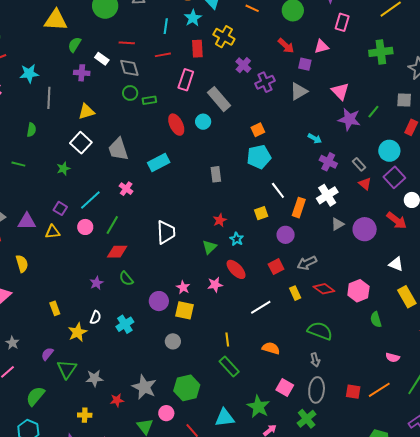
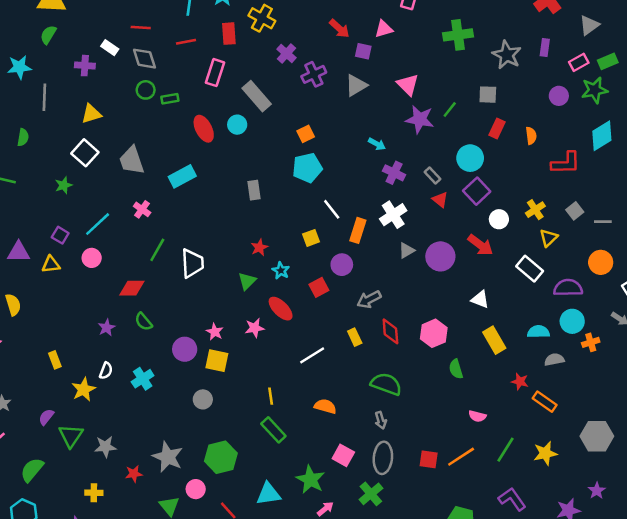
green semicircle: (74, 45) -> (48, 35), moved
green line: (112, 225) -> (157, 250), moved
red square: (276, 267) -> (319, 287), moved
red diamond: (324, 289) -> (390, 331), turned 50

